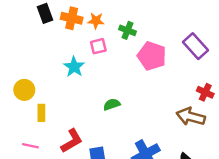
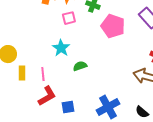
cyan star: (74, 67) -> (61, 48), moved
pink line: (30, 146) -> (43, 74), moved, turned 72

